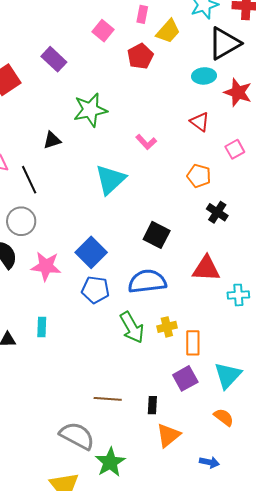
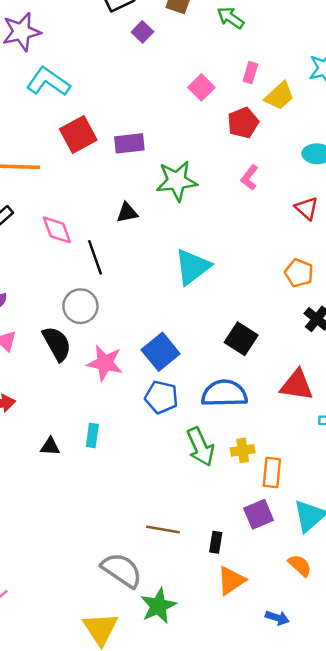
purple rectangle: (54, 59) -> (129, 143), moved, turned -55
pink L-shape: (146, 142) -> (249, 178), moved, turned 75

